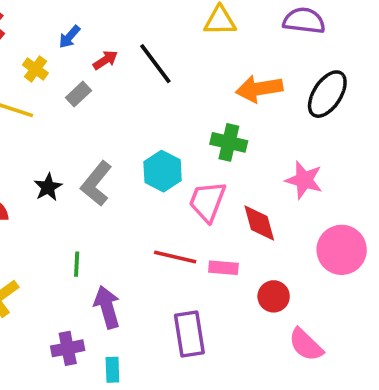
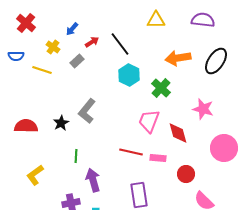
green cross: (229, 142) -> (161, 88), turned 30
cyan hexagon: (163, 171) -> (129, 75), moved
black star: (48, 187) -> (61, 123), moved

